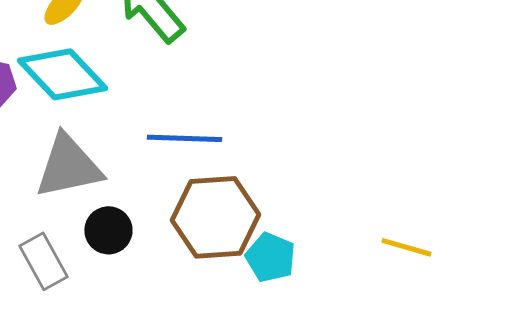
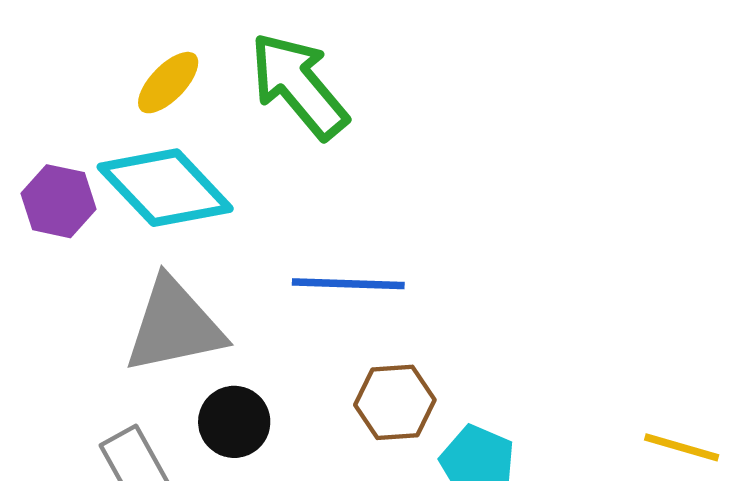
brown hexagon: (215, 217) -> (395, 402), size x0.6

